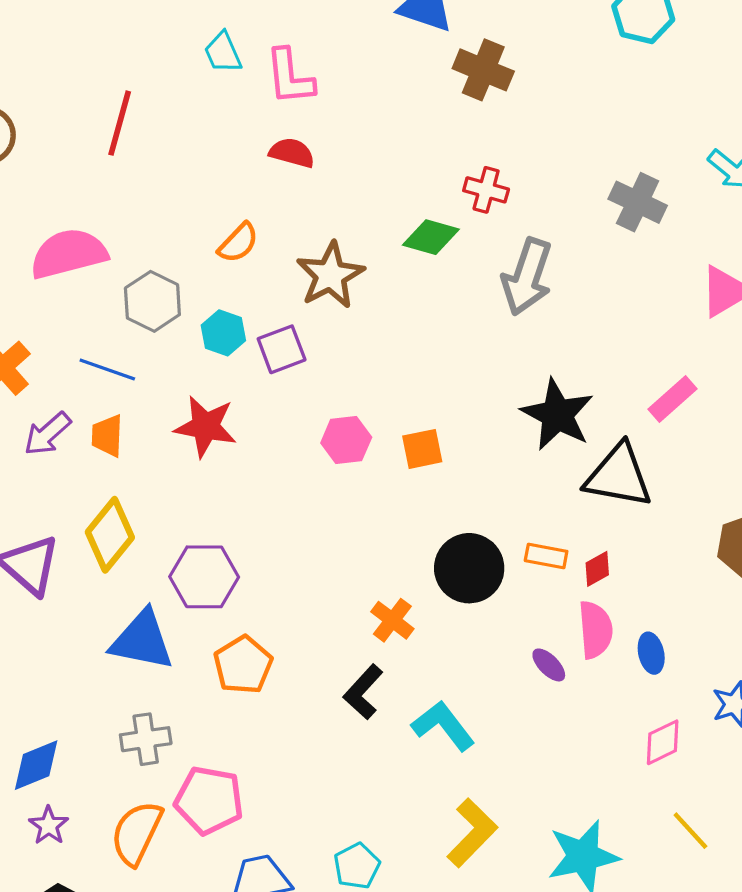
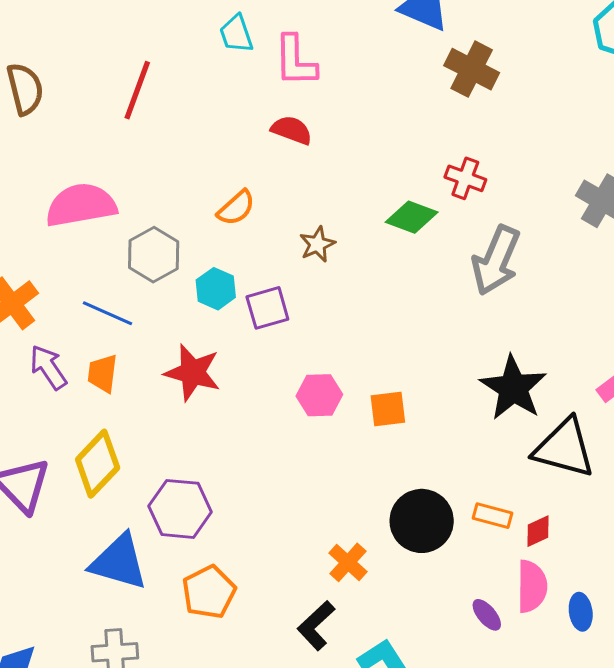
brown star: (330, 275) -> (317, 244), size x0.6
purple arrow: (47, 434) -> (48, 367), turned 93

